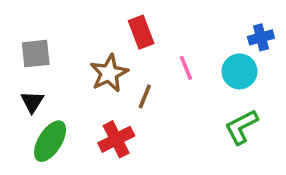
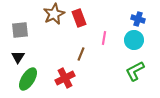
blue cross: (261, 37) -> (138, 19), moved, turned 32
pink line: (186, 68) -> (104, 38), turned 32
brown star: (109, 73) -> (54, 14), moved

